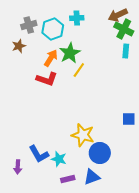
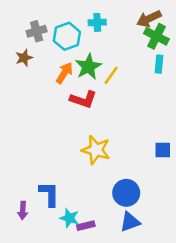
yellow line: (79, 70) -> (111, 75), moved
red L-shape: (47, 79) -> (83, 99), moved
yellow star: (83, 135) -> (96, 150), moved
blue L-shape: (39, 154) -> (49, 194), turned -150
cyan star: (59, 159) -> (69, 218), moved
blue triangle: (92, 177) -> (130, 222), moved

